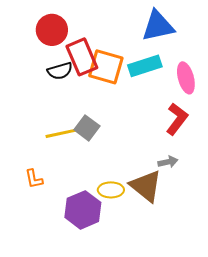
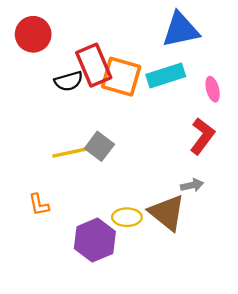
red circle: (52, 30) -> (33, 34), moved
pink ellipse: (186, 78) -> (213, 89), size x0.7

